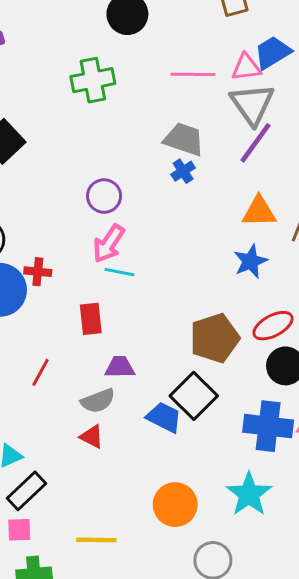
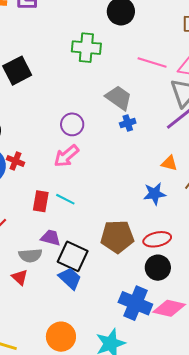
gray trapezoid: (184, 139) -> (119, 98), moved
orange triangle: (259, 212) -> (169, 163), size x0.7
cyan line: (119, 272) -> (65, 199), moved
black square: (194, 396) -> (73, 256), moved, turned -36

